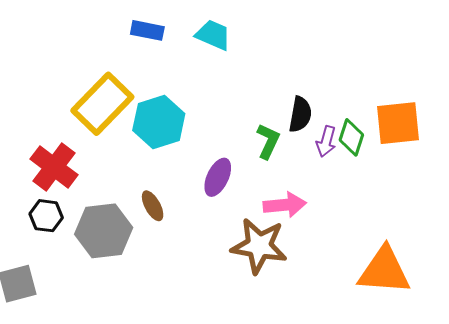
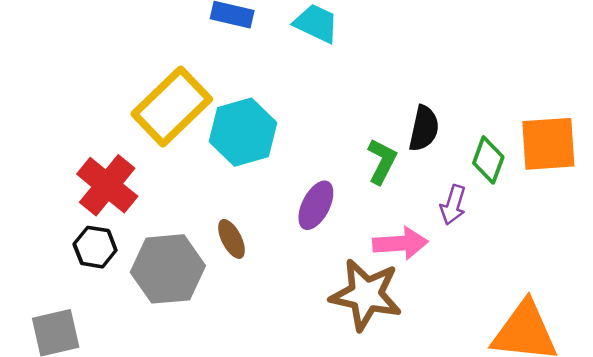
purple arrow: (326, 141) -> (453, 205), moved

